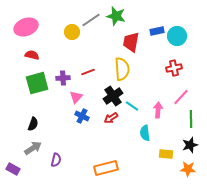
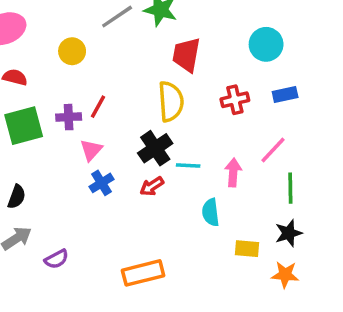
blue rectangle: (157, 31) -> (285, 95), moved
yellow circle: (72, 32) -> (72, 51), moved
red cross: (174, 68) -> (235, 100), moved
red line: (88, 72) -> (98, 107), moved, turned -40
cyan line: (132, 106) -> (188, 166), turned -32
blue cross: (82, 116) -> (102, 183), turned 32
purple semicircle: (56, 160) -> (56, 259), turned 48

